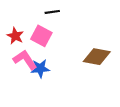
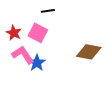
blue star: (40, 69) -> (37, 63), turned -30

